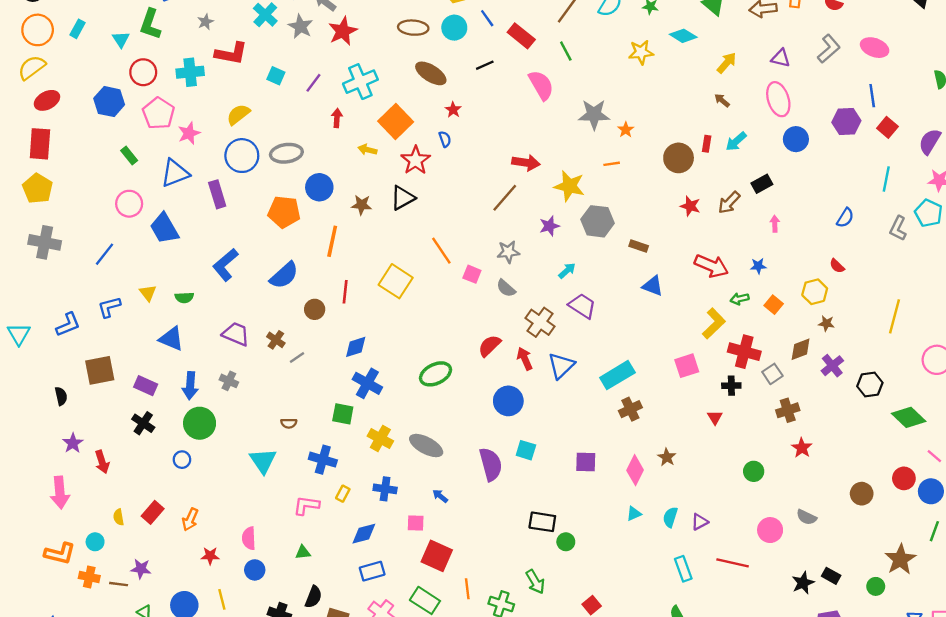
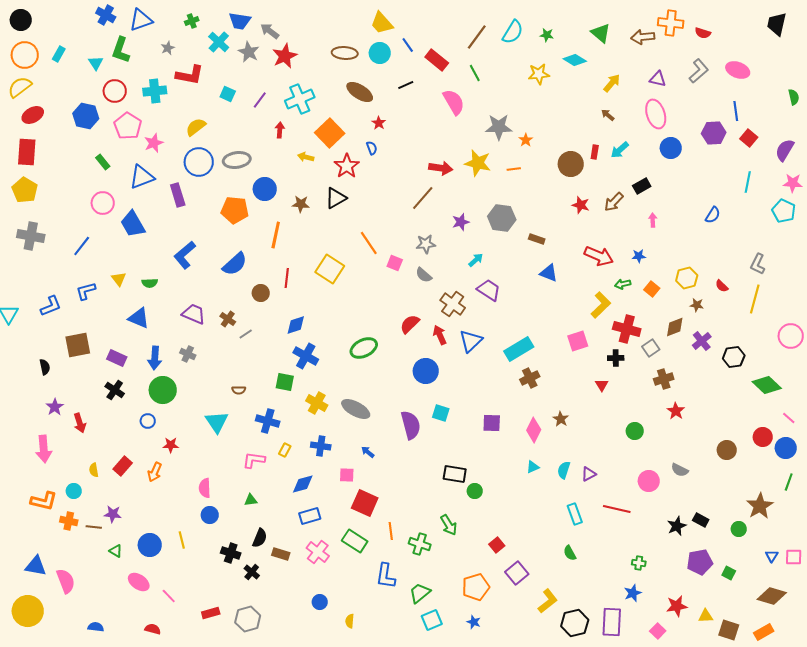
yellow star: (569, 186) -> (478, 163), moved
gray L-shape: (898, 228) -> (758, 264), moved
red semicircle: (837, 266) -> (722, 286), moved
red star: (210, 556) -> (171, 445), moved

